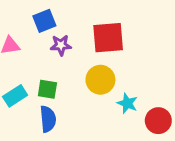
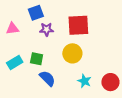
cyan star: (127, 103) -> (84, 81), moved
blue semicircle: (48, 119) -> (47, 78), moved, turned -42

